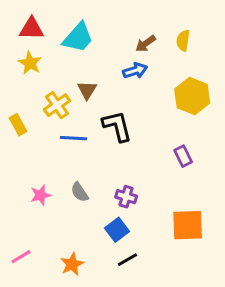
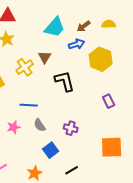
cyan trapezoid: (78, 38) -> (55, 27), moved
yellow semicircle: (183, 41) -> (109, 24), turned 80
yellow hexagon: (192, 96) -> (101, 59), moved
blue line: (74, 138) -> (29, 105), moved
blue square: (117, 230) -> (51, 150), moved

